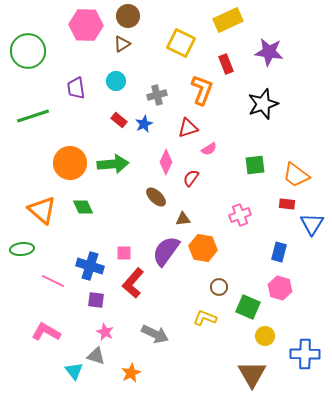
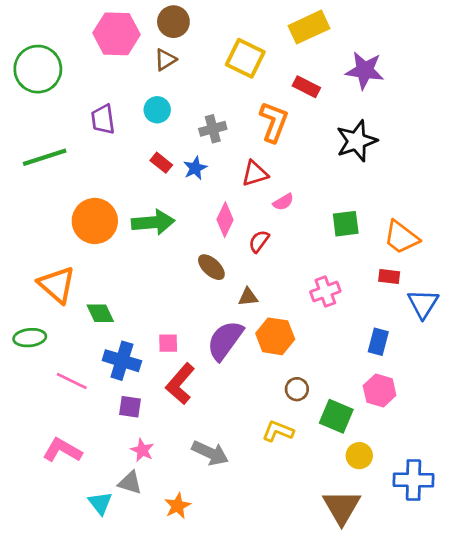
red rectangle: (226, 64) -> (306, 87), turned -42
green diamond: (83, 207) -> (100, 313), moved

